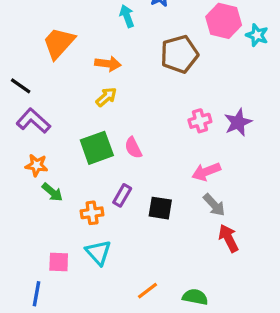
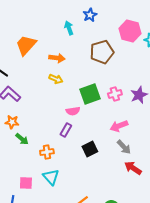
yellow arrow: (106, 97) -> (56, 79), turned 64
green square: (97, 148) -> (90, 94), moved
pink semicircle: (133, 148) -> (73, 111), turned -72
purple rectangle: (122, 195) -> (66, 130), moved
black square: (160, 208) -> (90, 149), turned -35
red arrow: (228, 238) -> (133, 168), turned -30

